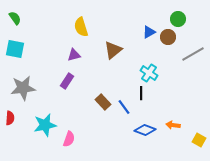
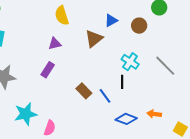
blue triangle: (149, 32) -> (111, 21), moved
brown circle: (168, 37) -> (139, 26), moved
gray line: (193, 54) -> (165, 66), moved, turned 75

